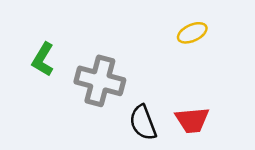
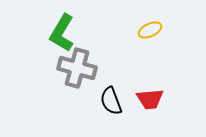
green L-shape: (43, 59) -> (62, 33), moved, size x1.4

